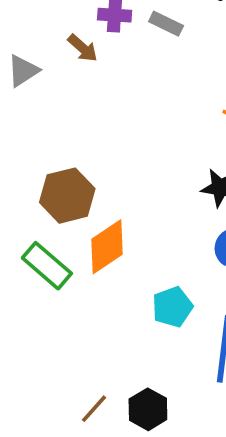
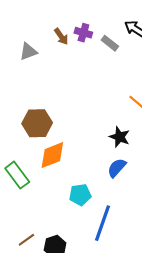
brown arrow: (83, 48) -> (61, 36), moved
green rectangle: (47, 266) -> (17, 175), moved

